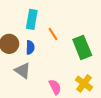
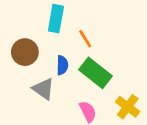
blue semicircle: (30, 47) -> (62, 65), moved
green rectangle: (82, 47) -> (95, 73), moved, turned -30

